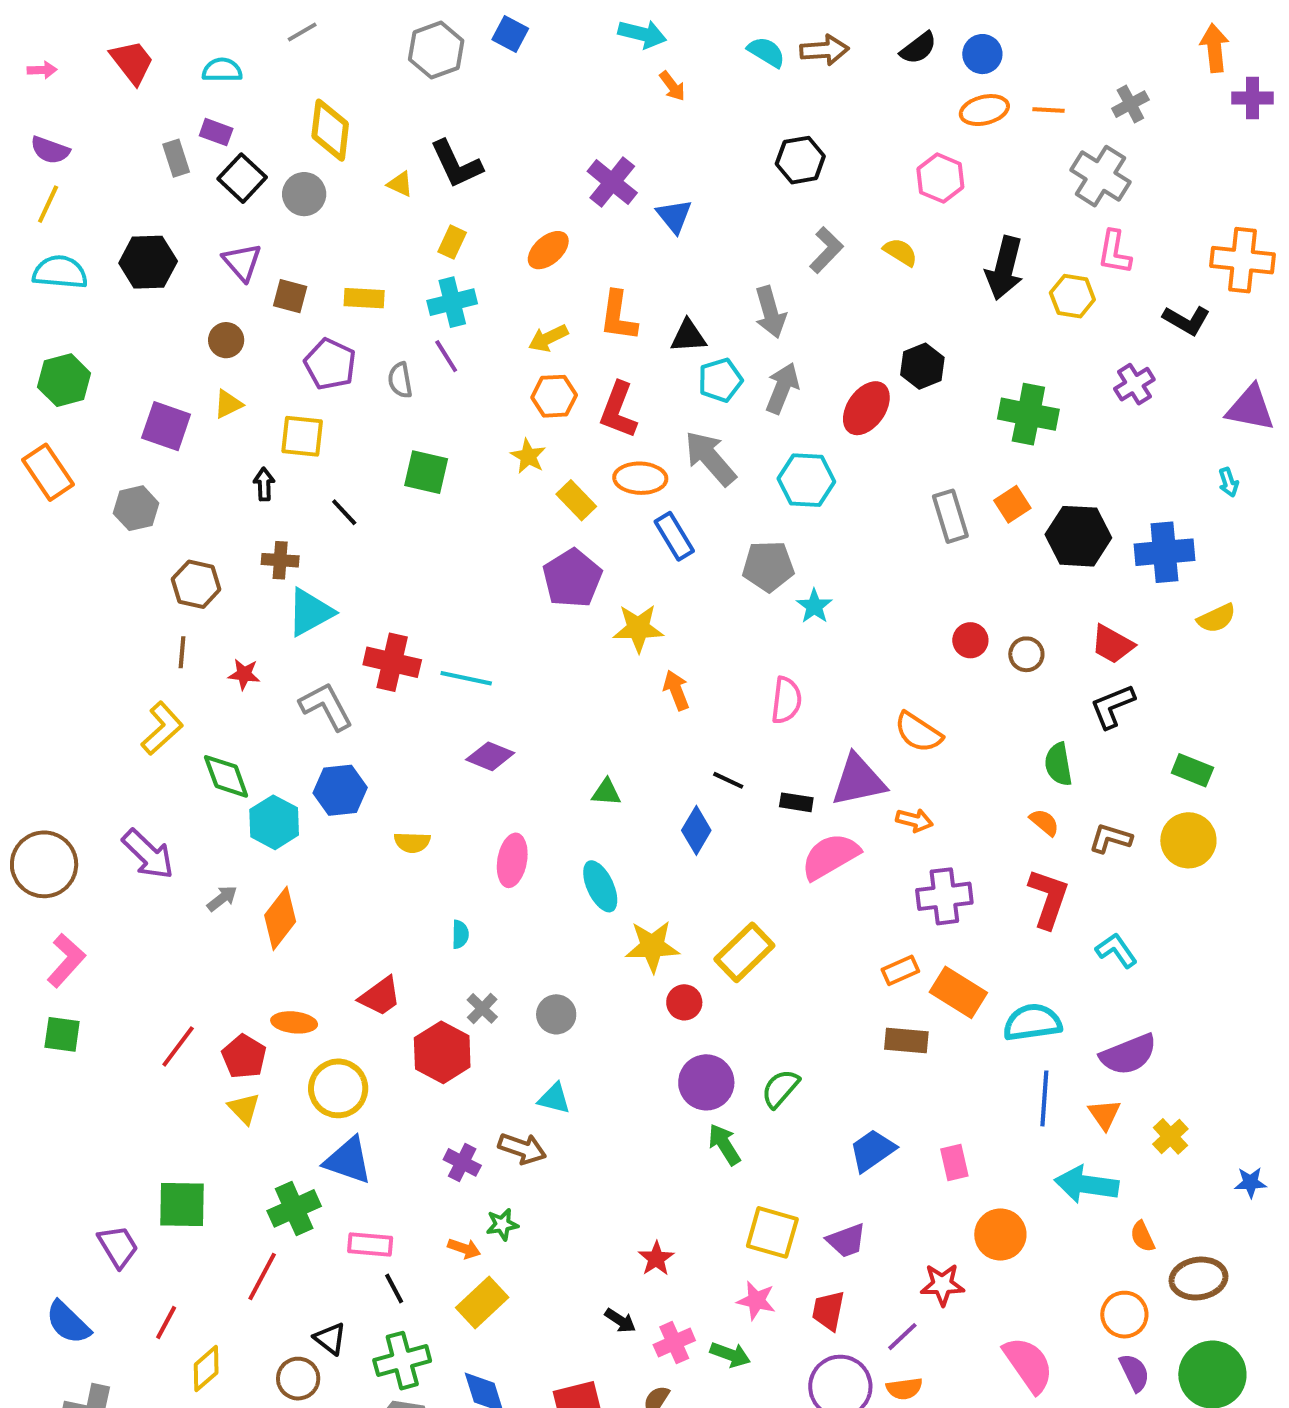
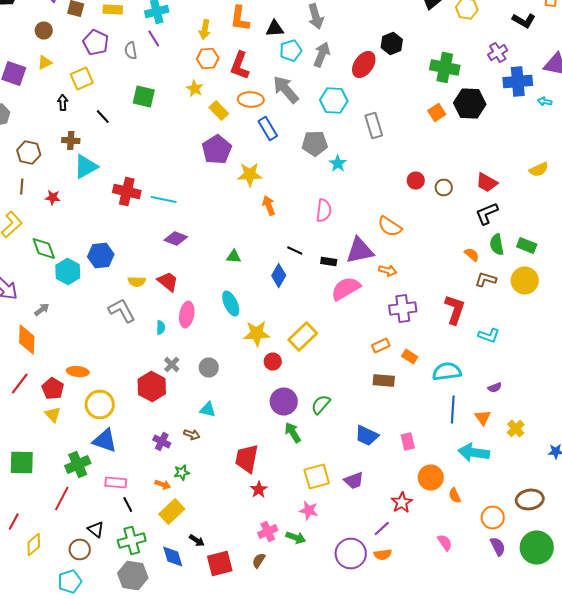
yellow arrow: (548, 338) -> (205, 30), turned -54
yellow square: (302, 436) -> (82, 78), turned -30
cyan arrow: (1228, 482) -> (545, 102), turned 120
gray rectangle: (950, 516) -> (374, 126), moved
black hexagon: (1078, 536) -> (470, 104), moved
blue cross: (1164, 552) -> (518, 82), moved
gray L-shape: (326, 706) -> (122, 310), moved
green semicircle: (1058, 764) -> (497, 244), moved
orange semicircle: (1044, 822) -> (472, 254), moved
pink ellipse: (512, 860) -> (187, 314), moved
orange diamond: (280, 918) -> (27, 340), moved, turned -36
cyan L-shape: (1116, 950) -> (489, 336), turned 145
orange rectangle: (958, 992) -> (410, 356), size x0.6
red trapezoid: (380, 996) -> (168, 282), moved, turned -105
purple semicircle: (1128, 1054) -> (495, 388), size x0.5
brown arrow: (522, 1148) -> (192, 434), size x0.7
blue trapezoid: (872, 1150) -> (367, 436), turned -120
yellow square: (772, 1232) -> (317, 476), turned -32
orange semicircle: (1142, 1236) -> (455, 496), moved
red star: (942, 1285) -> (402, 502), turned -30
red trapezoid: (828, 1311) -> (247, 458), moved, size x1.4
black arrow: (620, 1321) -> (197, 540), moved
pink semicircle: (1028, 1365) -> (445, 542), size x0.6

